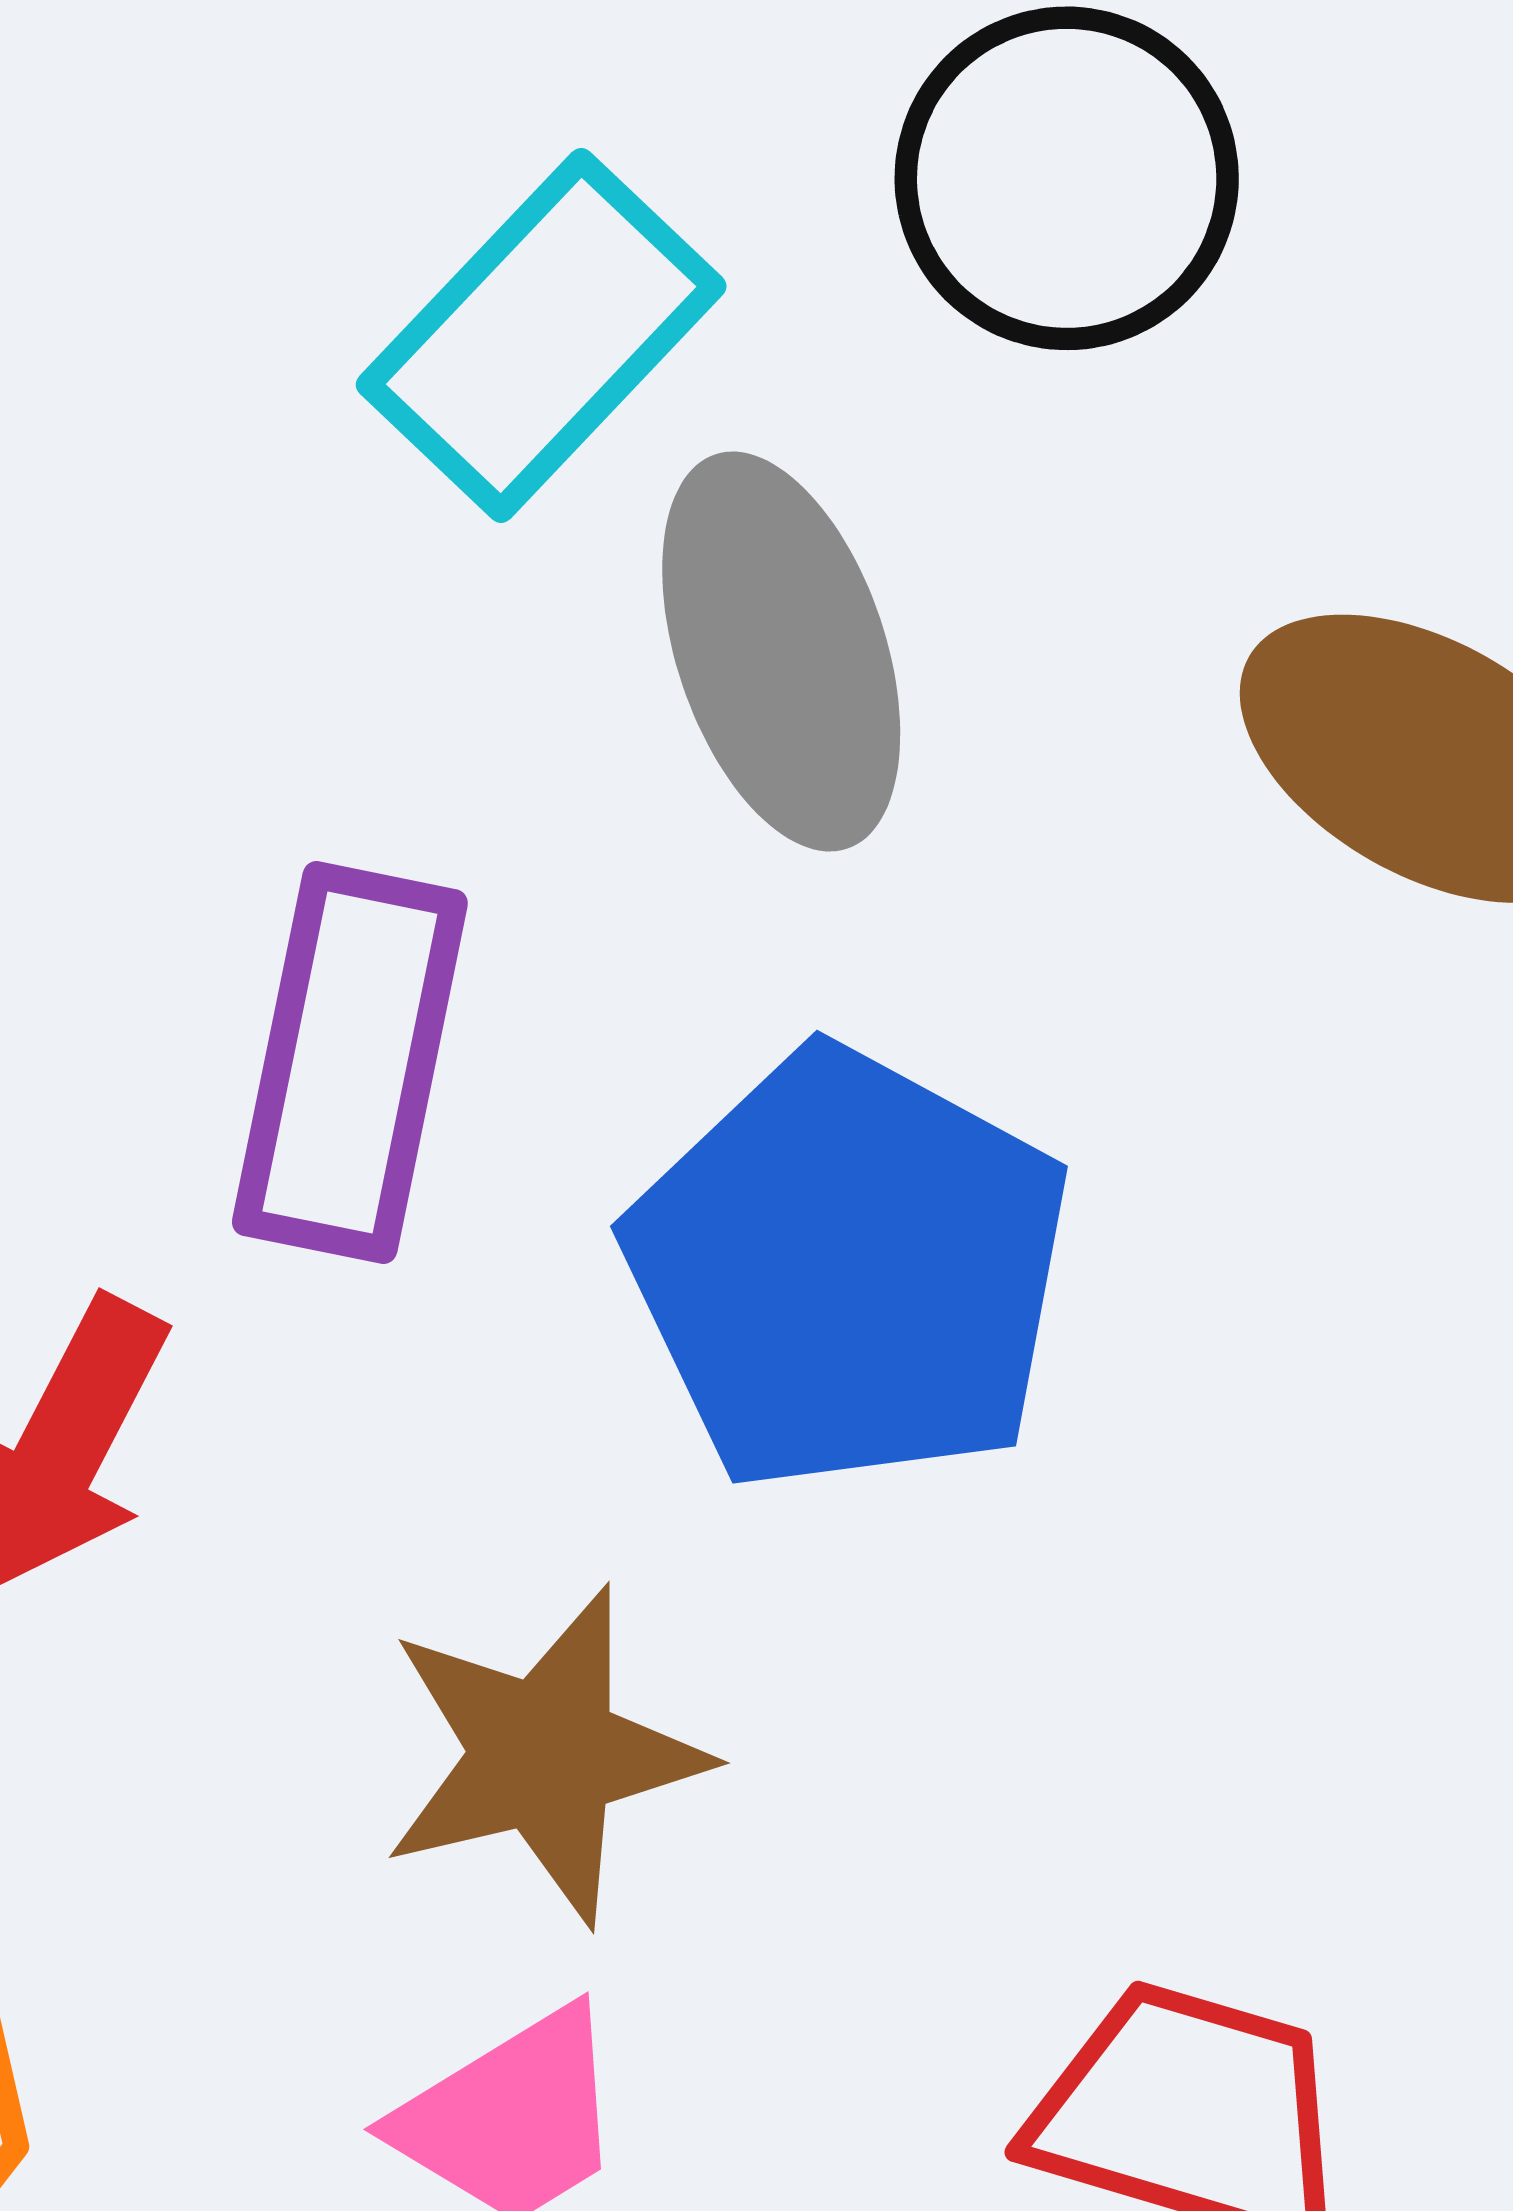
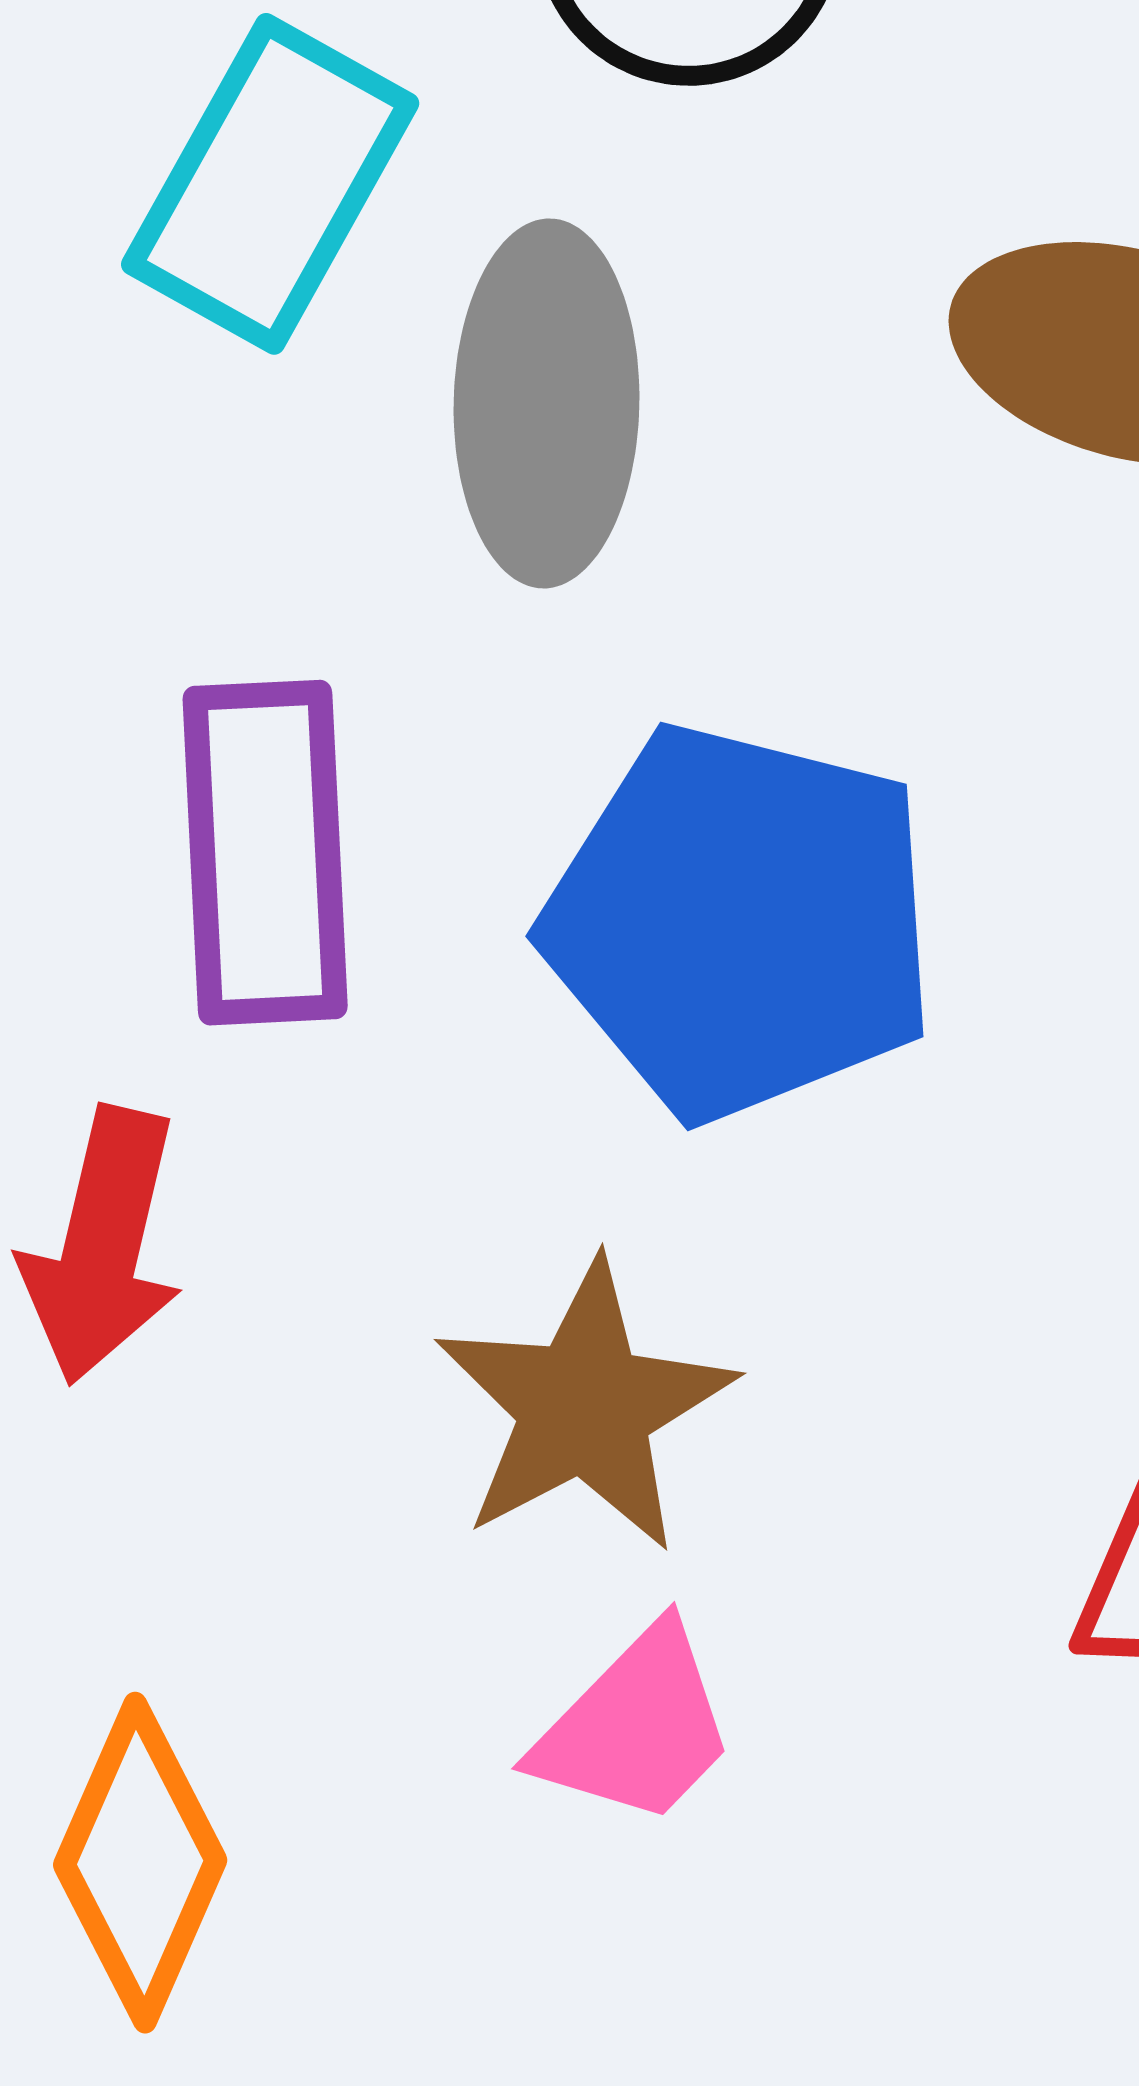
gray ellipse: (781, 651) -> (546, 403), turned 34

